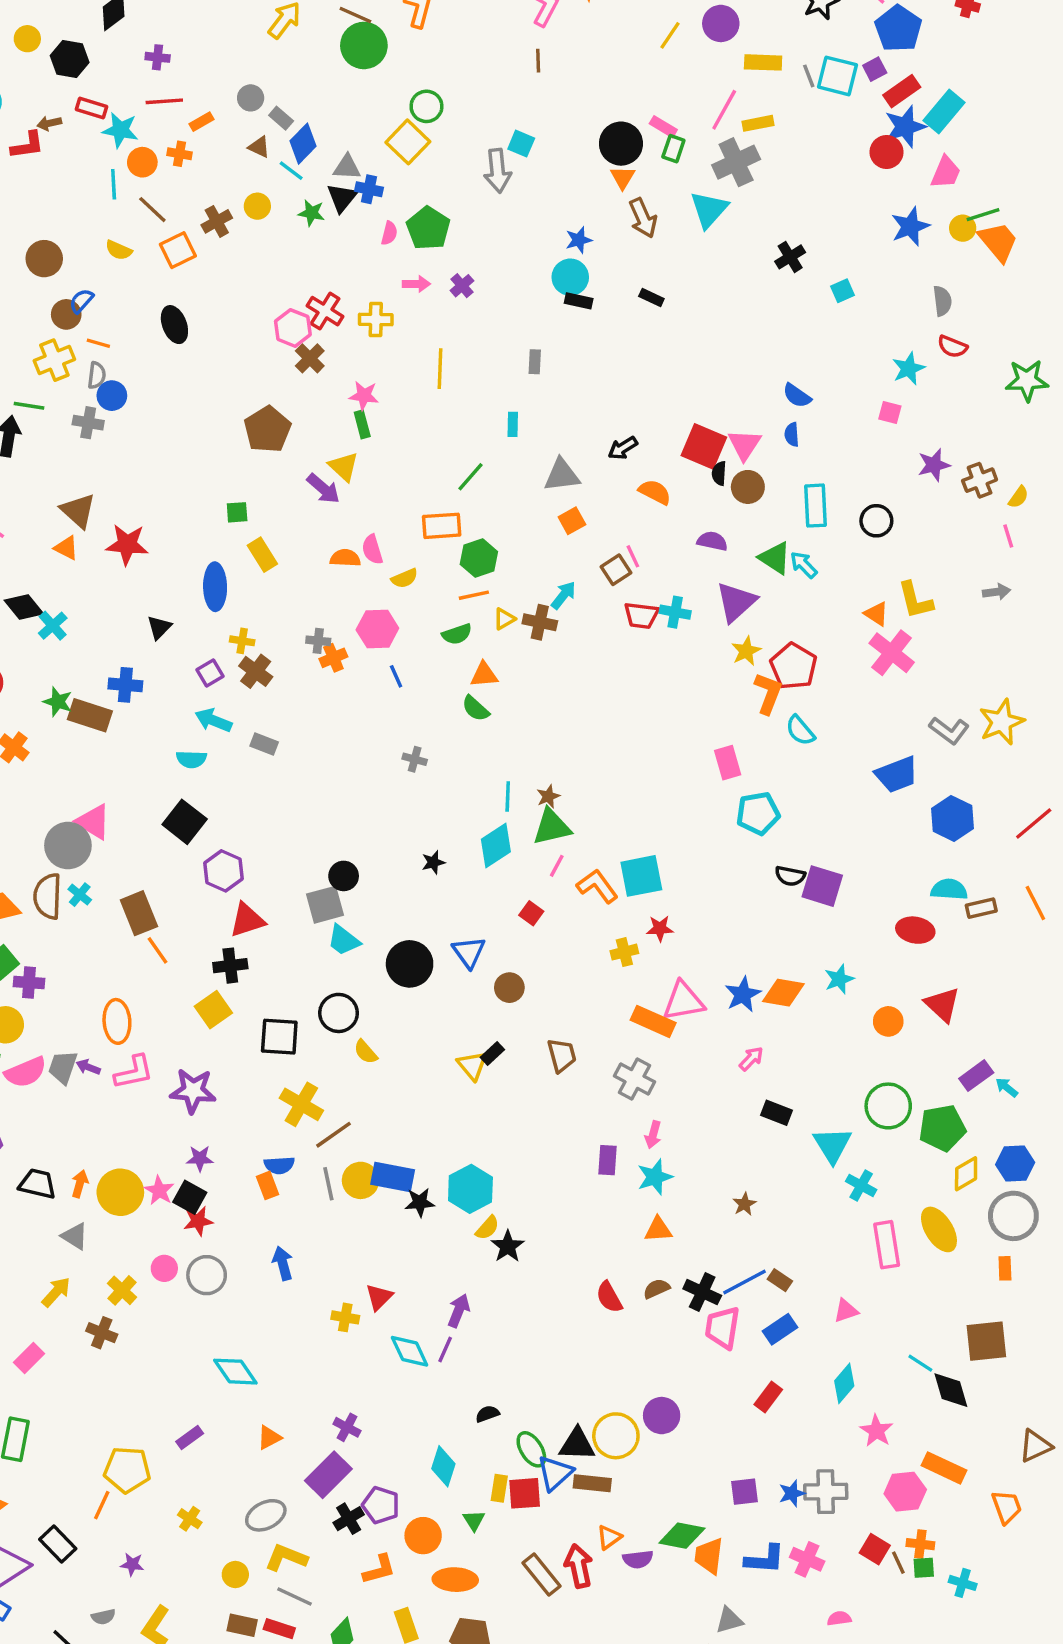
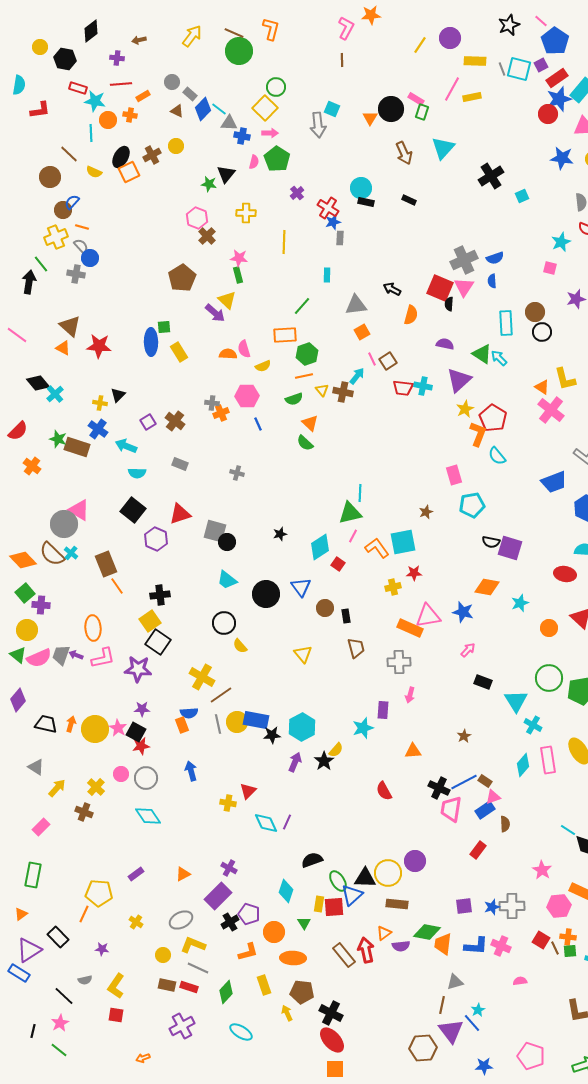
brown arrow: (49, 123) -> (139, 40), moved
gray cross: (736, 162) -> (464, 260), moved
cyan line: (291, 171) -> (219, 109), moved
orange triangle: (623, 177) -> (370, 118), moved
black triangle: (342, 198) -> (226, 174), moved
brown line: (152, 210) -> (69, 154), moved
green star: (311, 213) -> (209, 184), moved
blue star: (910, 226) -> (562, 158), turned 30
blue star: (579, 240) -> (333, 222), moved
black cross: (790, 257) -> (491, 176), size x1.4
pink arrow: (416, 284) -> (270, 133), moved
red cross: (325, 311) -> (328, 208), moved
black ellipse: (174, 325) -> (121, 157), moved, turned 50
gray semicircle: (97, 375) -> (81, 246), turned -49
blue semicircle: (797, 396) -> (495, 258), turned -54
green line: (29, 406) -> (41, 264), turned 42
black arrow: (623, 448) -> (392, 289), turned 60
brown circle: (748, 487) -> (535, 312), moved
orange semicircle: (655, 492) -> (411, 315), turned 78
pink line: (633, 556) -> (372, 359), moved
blue ellipse: (215, 587) -> (151, 342), moved
yellow triangle: (504, 619) -> (322, 390), turned -40
yellow cross: (242, 641) -> (100, 403), moved
orange triangle: (484, 675) -> (310, 423), turned 48
blue cross: (125, 685) -> (98, 429), turned 30
cyan arrow: (213, 720) -> (126, 446), moved
gray cross: (415, 759) -> (237, 473), moved
cyan line: (508, 796) -> (360, 493), moved
brown star: (548, 796) -> (426, 512), moved
cyan diamond: (496, 846) -> (320, 547), moved
brown semicircle: (48, 896) -> (52, 554), turned -48
gray square: (325, 905) -> (215, 531), moved, turned 30
red triangle: (247, 920) -> (180, 514), moved
orange diamond: (783, 993) -> (487, 587), moved
blue star: (743, 994) -> (463, 612), turned -30
black square: (279, 1037) -> (158, 642), moved, turned 30
black rectangle: (492, 1054) -> (346, 616), moved, turned -56
gray cross: (635, 1079) -> (399, 662), turned -30
cyan star: (655, 1177) -> (363, 728), moved
yellow semicircle: (487, 1228) -> (336, 750), moved
gray triangle: (75, 1236) -> (36, 767), moved
brown semicircle: (657, 1289) -> (505, 824), moved, turned 112
purple arrow: (459, 1311) -> (295, 762), moved
pink triangle: (846, 1311) -> (493, 797), moved
cyan diamond: (235, 1372) -> (148, 816), moved
cyan diamond: (844, 1383) -> (523, 765), moved
black semicircle: (487, 1414) -> (312, 860), size x1.5
brown rectangle: (592, 1483) -> (397, 904), moved

